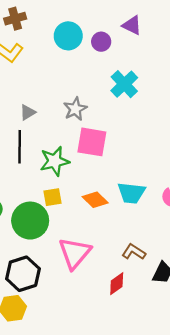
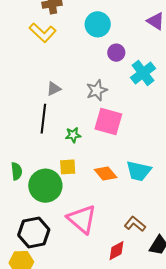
purple circle: (101, 42) -> (116, 53), moved
green star: (55, 161) -> (73, 135), size x0.6
pink triangle: (75, 253) -> (82, 219), turned -36

